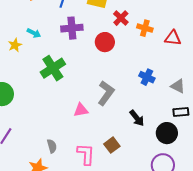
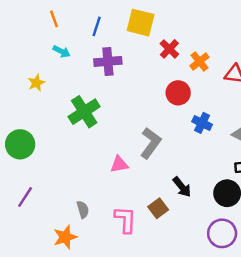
orange cross: (145, 28) -> (199, 61), turned 35
cyan arrow: (34, 33) -> (61, 51), moved
red circle: (105, 42) -> (178, 93), moved
black arrow: (137, 118) -> (182, 187), moved

